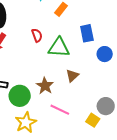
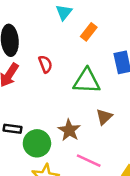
red semicircle: (37, 35) -> (45, 64), moved

